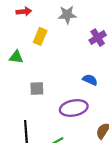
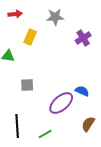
blue semicircle: (90, 80) -> (82, 91), moved
purple ellipse: (74, 108) -> (61, 103), turned -30

